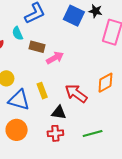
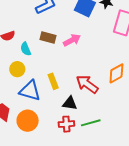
cyan semicircle: (17, 33) -> (26, 49), moved
pink arrow: (55, 58) -> (72, 40), moved
green line: (93, 134) -> (91, 123), moved

